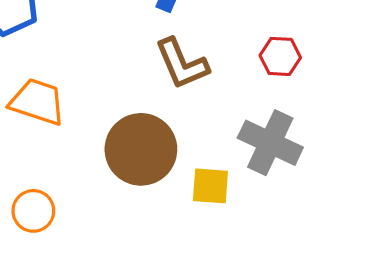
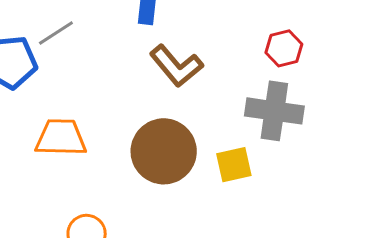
red hexagon: (280, 56) -> (284, 48), moved

